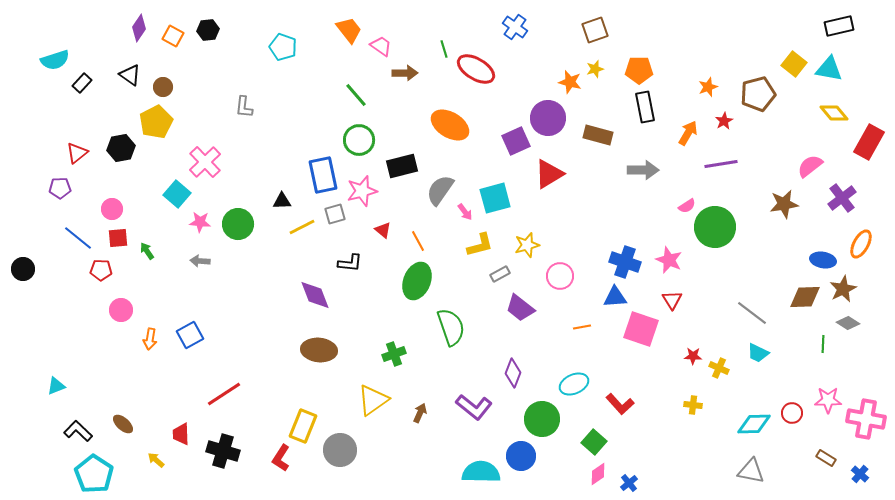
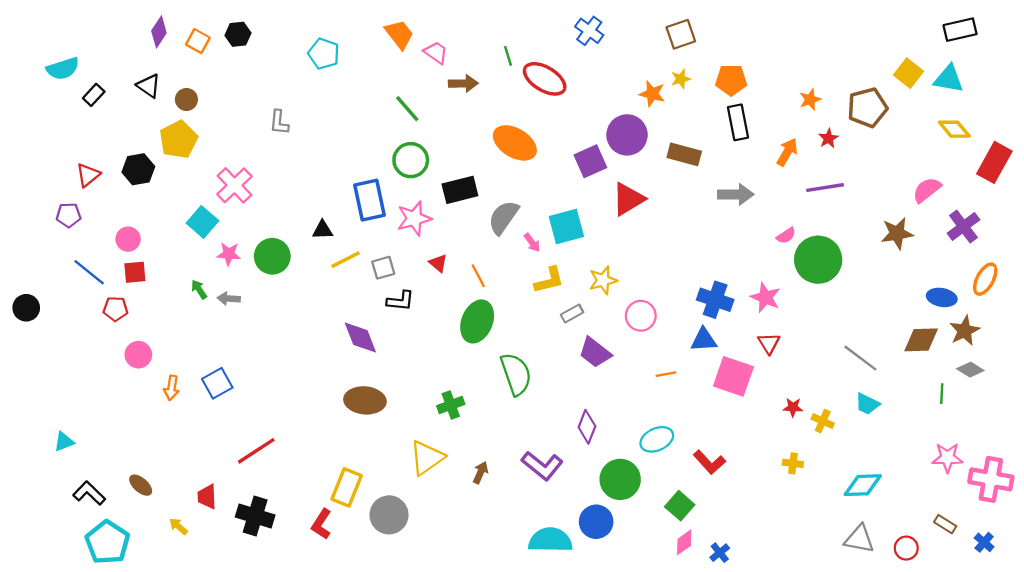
gray square: (335, 214) -> (383, 268), moved
green arrow: (147, 251) -> (199, 289), moved
red circle: (792, 413) -> (906, 548), moved

